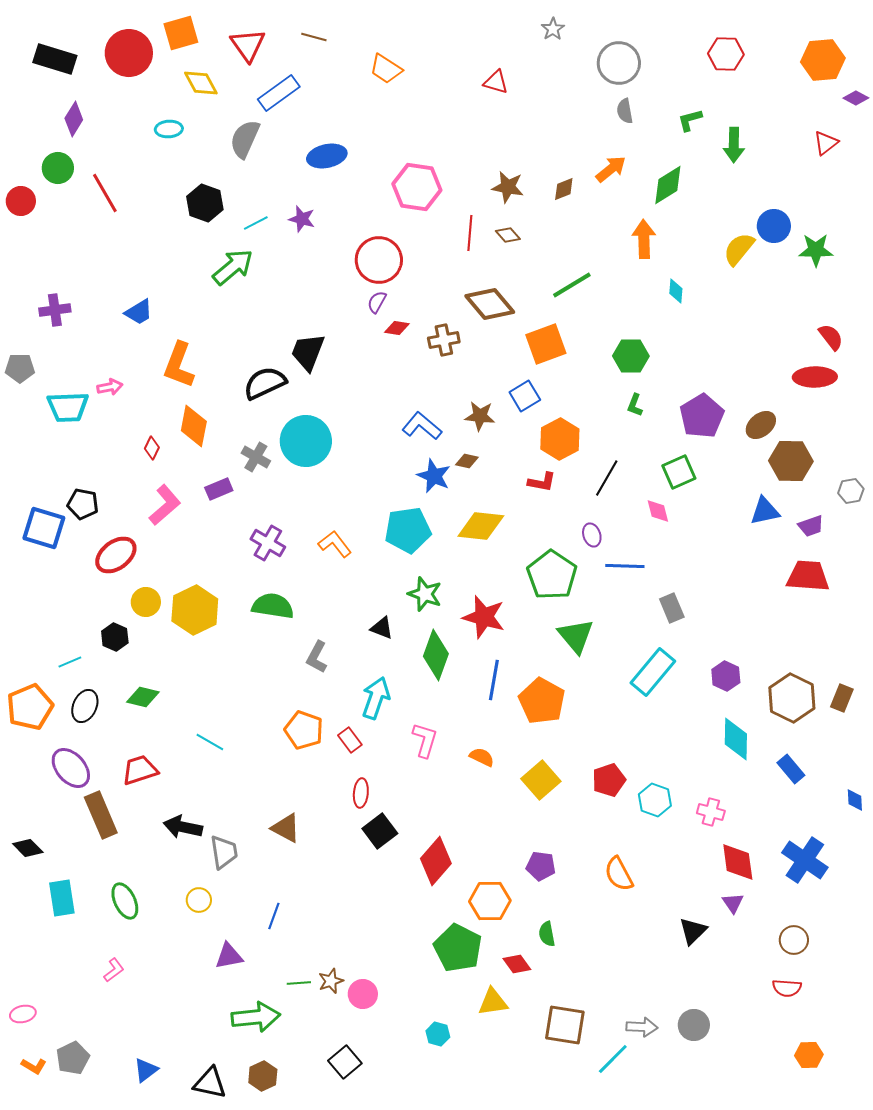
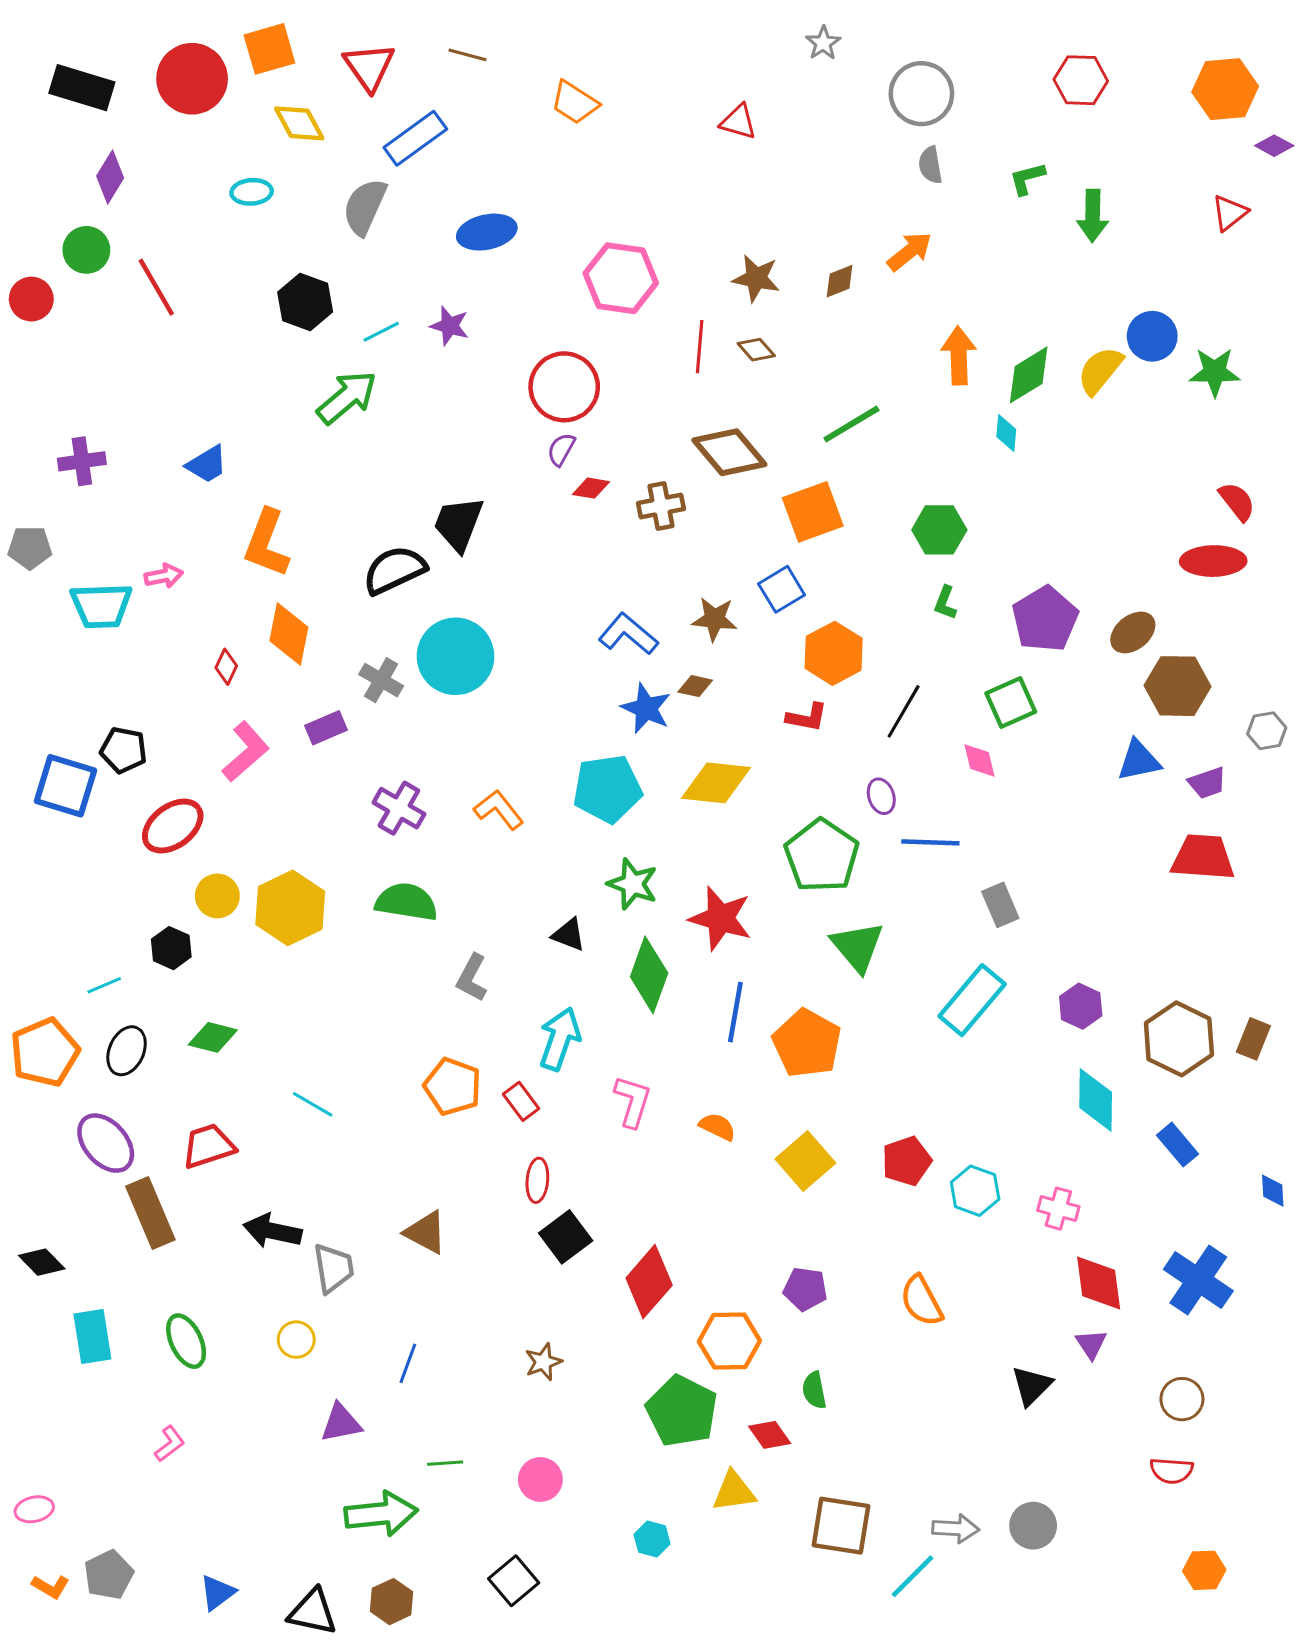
green diamond: (668, 185) -> (1029, 375), moved
brown star: (331, 981) -> (543, 1362), moved

